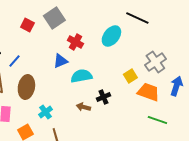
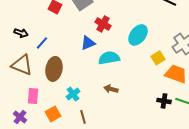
cyan ellipse: (111, 36) -> (138, 35), moved
black cross: (103, 97) -> (164, 101), moved, turned 32

